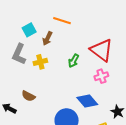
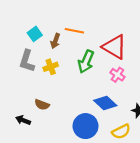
orange line: (62, 21) -> (74, 31), moved
green arrow: (74, 61) -> (86, 62), size x1.5
pink cross: (101, 76) -> (117, 75), turned -32

